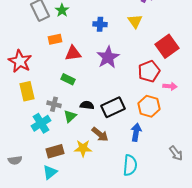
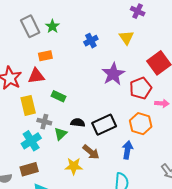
blue cross: (100, 24) -> (91, 41), turned -32
red triangle: (73, 53) -> (36, 76), moved
purple star: (108, 57) -> (113, 74), moved
yellow rectangle: (27, 91) -> (28, 105), moved
brown rectangle: (55, 151) -> (29, 169), moved

